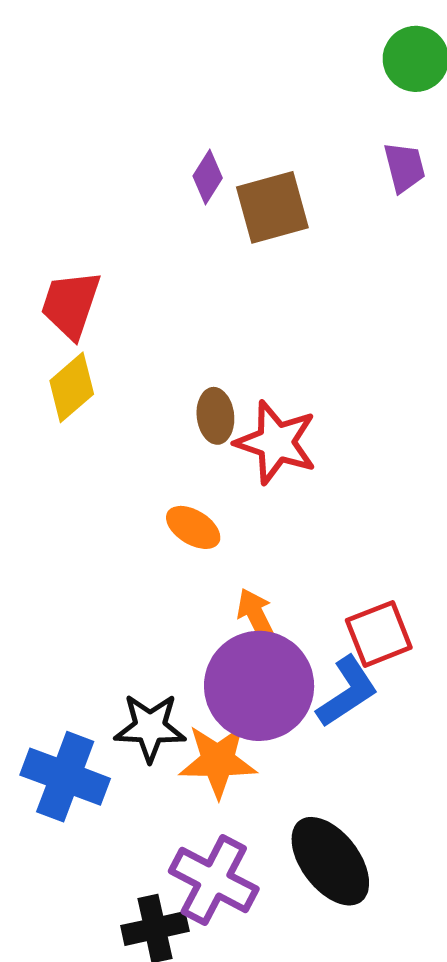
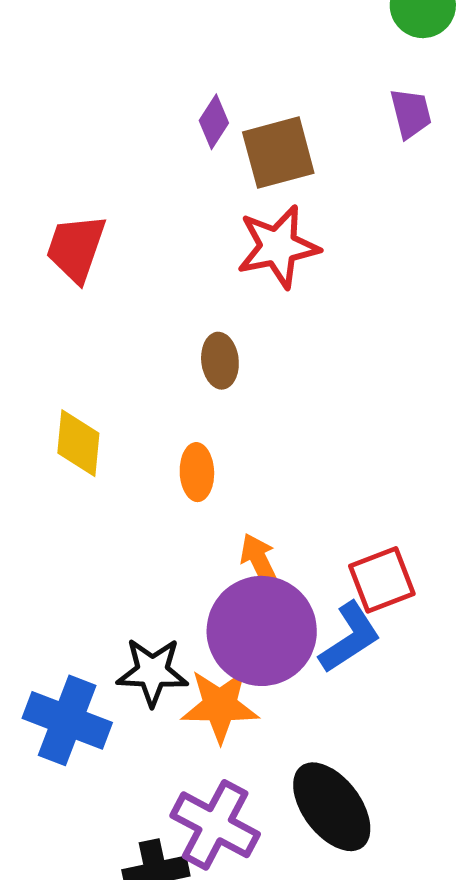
yellow diamond: (72, 387) -> (78, 443), moved, turned -44
red star: (276, 442) -> (278, 247), moved, turned -30
orange ellipse: (193, 527) -> (197, 472), turned 56

